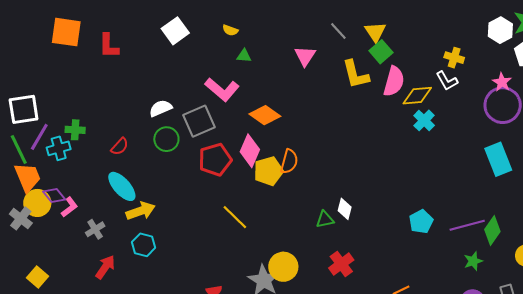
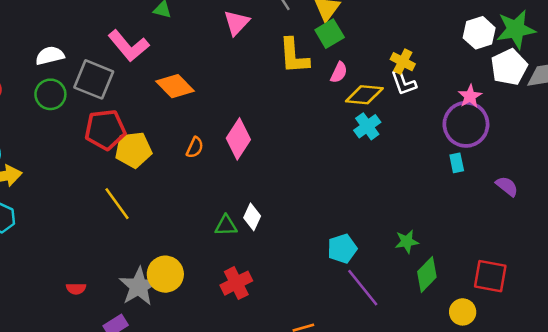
yellow cross: (454, 58) -> (403, 62), moved
pink semicircle: (394, 81) -> (339, 72), size x0.6
gray square: (199, 121) -> (94, 79), turned 36
pink diamond: (250, 151) -> (238, 139), moved
cyan rectangle: (498, 159) -> (457, 163), moved, size x0.5
orange semicircle: (289, 161) -> (195, 148), size x0.7
yellow pentagon: (268, 171) -> (133, 150), moved
purple line: (467, 225) -> (363, 288), moved, turned 56
green star: (473, 261) -> (407, 242), moved

